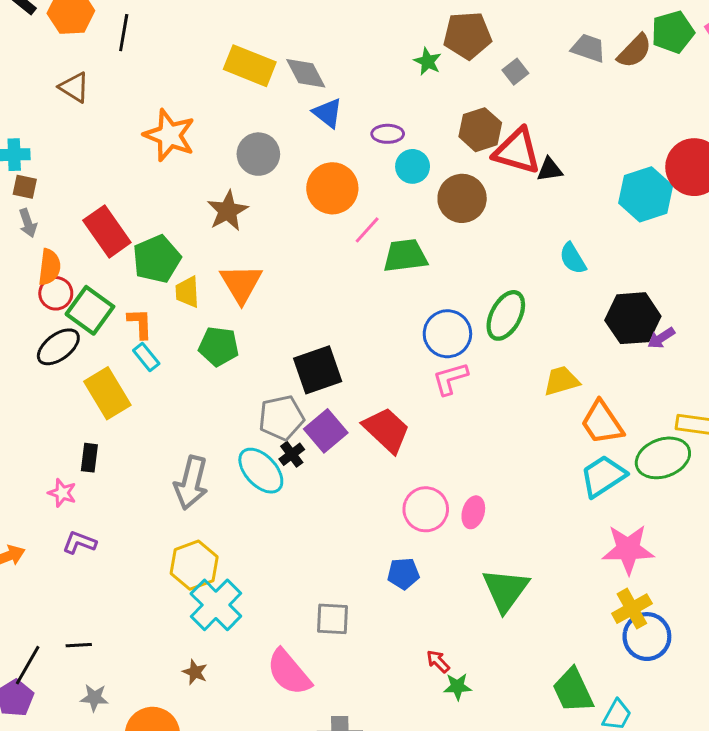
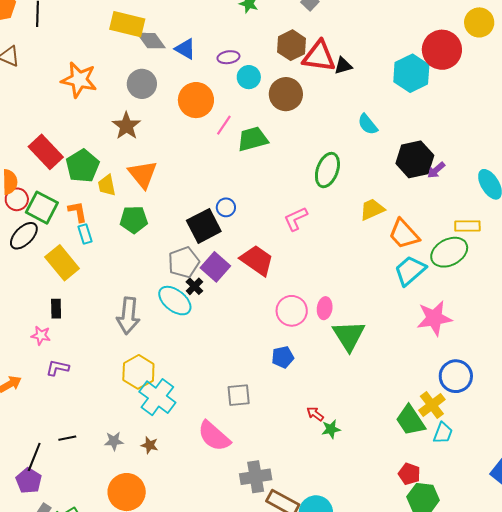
gray diamond: (306, 73) -> (151, 41), moved
blue circle: (447, 334) -> (226, 207), moved, size x0.6
cyan rectangle: (146, 357) -> (85, 234), turned 30
green triangle: (505, 590) -> (349, 336), moved
yellow cross: (632, 609) -> (432, 405), moved
gray star: (94, 698) -> (114, 441), moved

